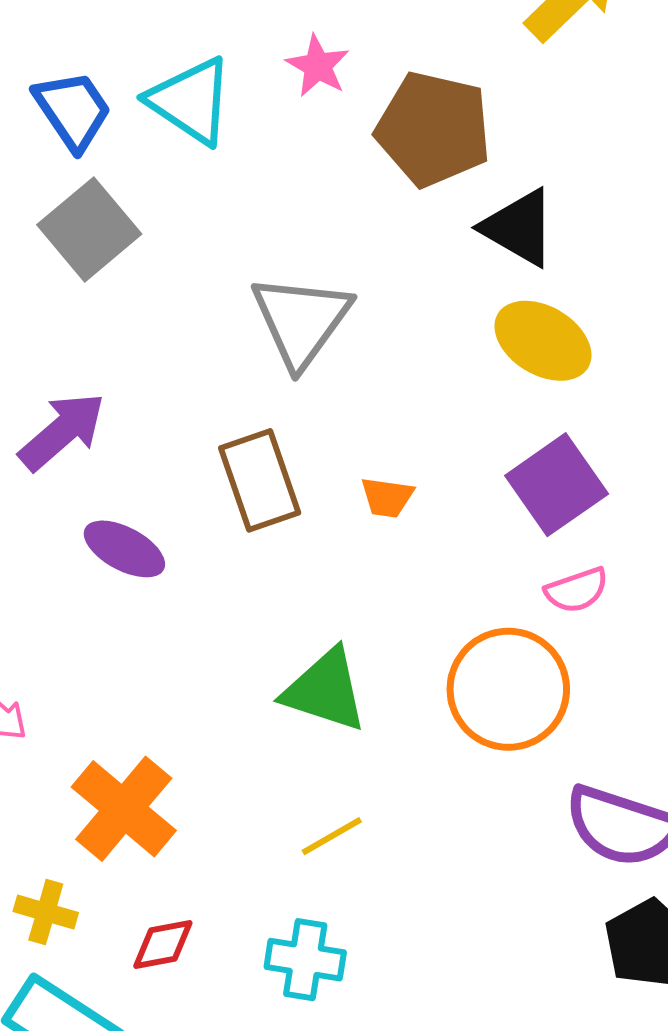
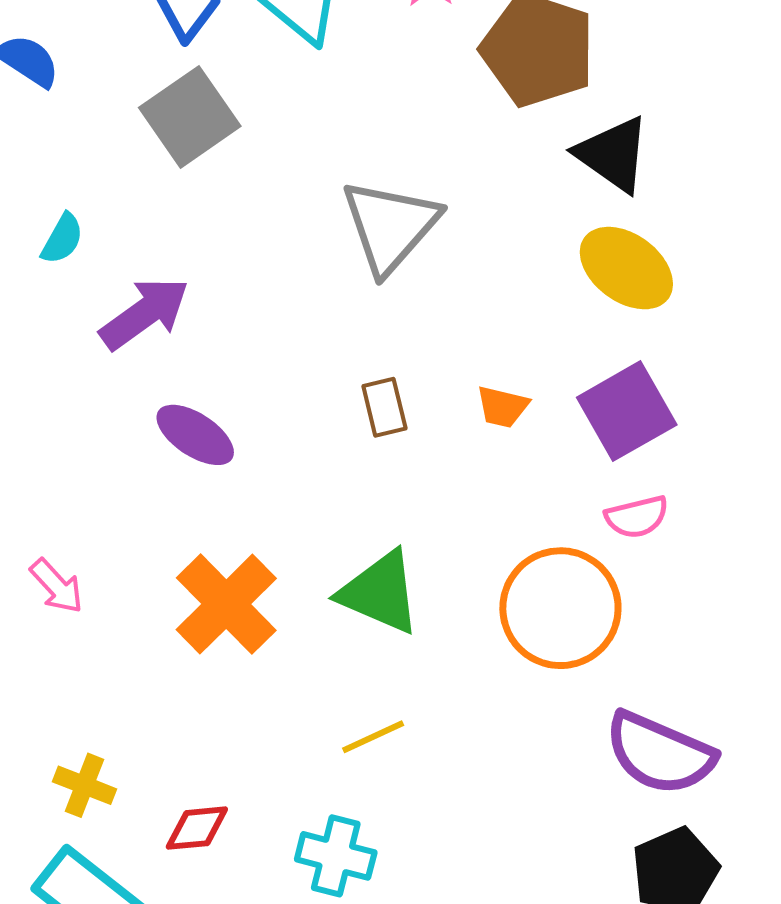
brown rectangle: (260, 480) -> (384, 407), moved, size x0.6
orange trapezoid: (387, 497) -> (502, 407), moved
orange cross: (124, 809) -> (226, 604), moved

